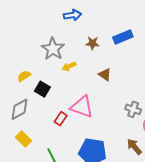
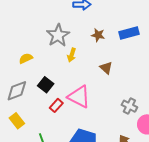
yellow arrow: (69, 66) -> (72, 55), turned -56
black square: (42, 89) -> (46, 85), moved

